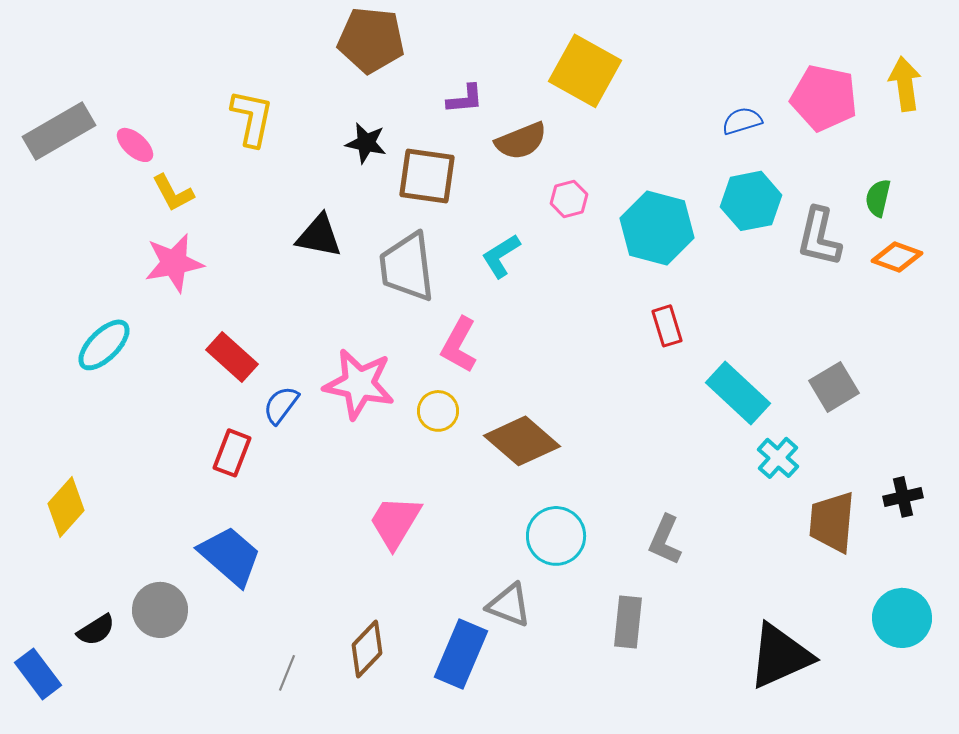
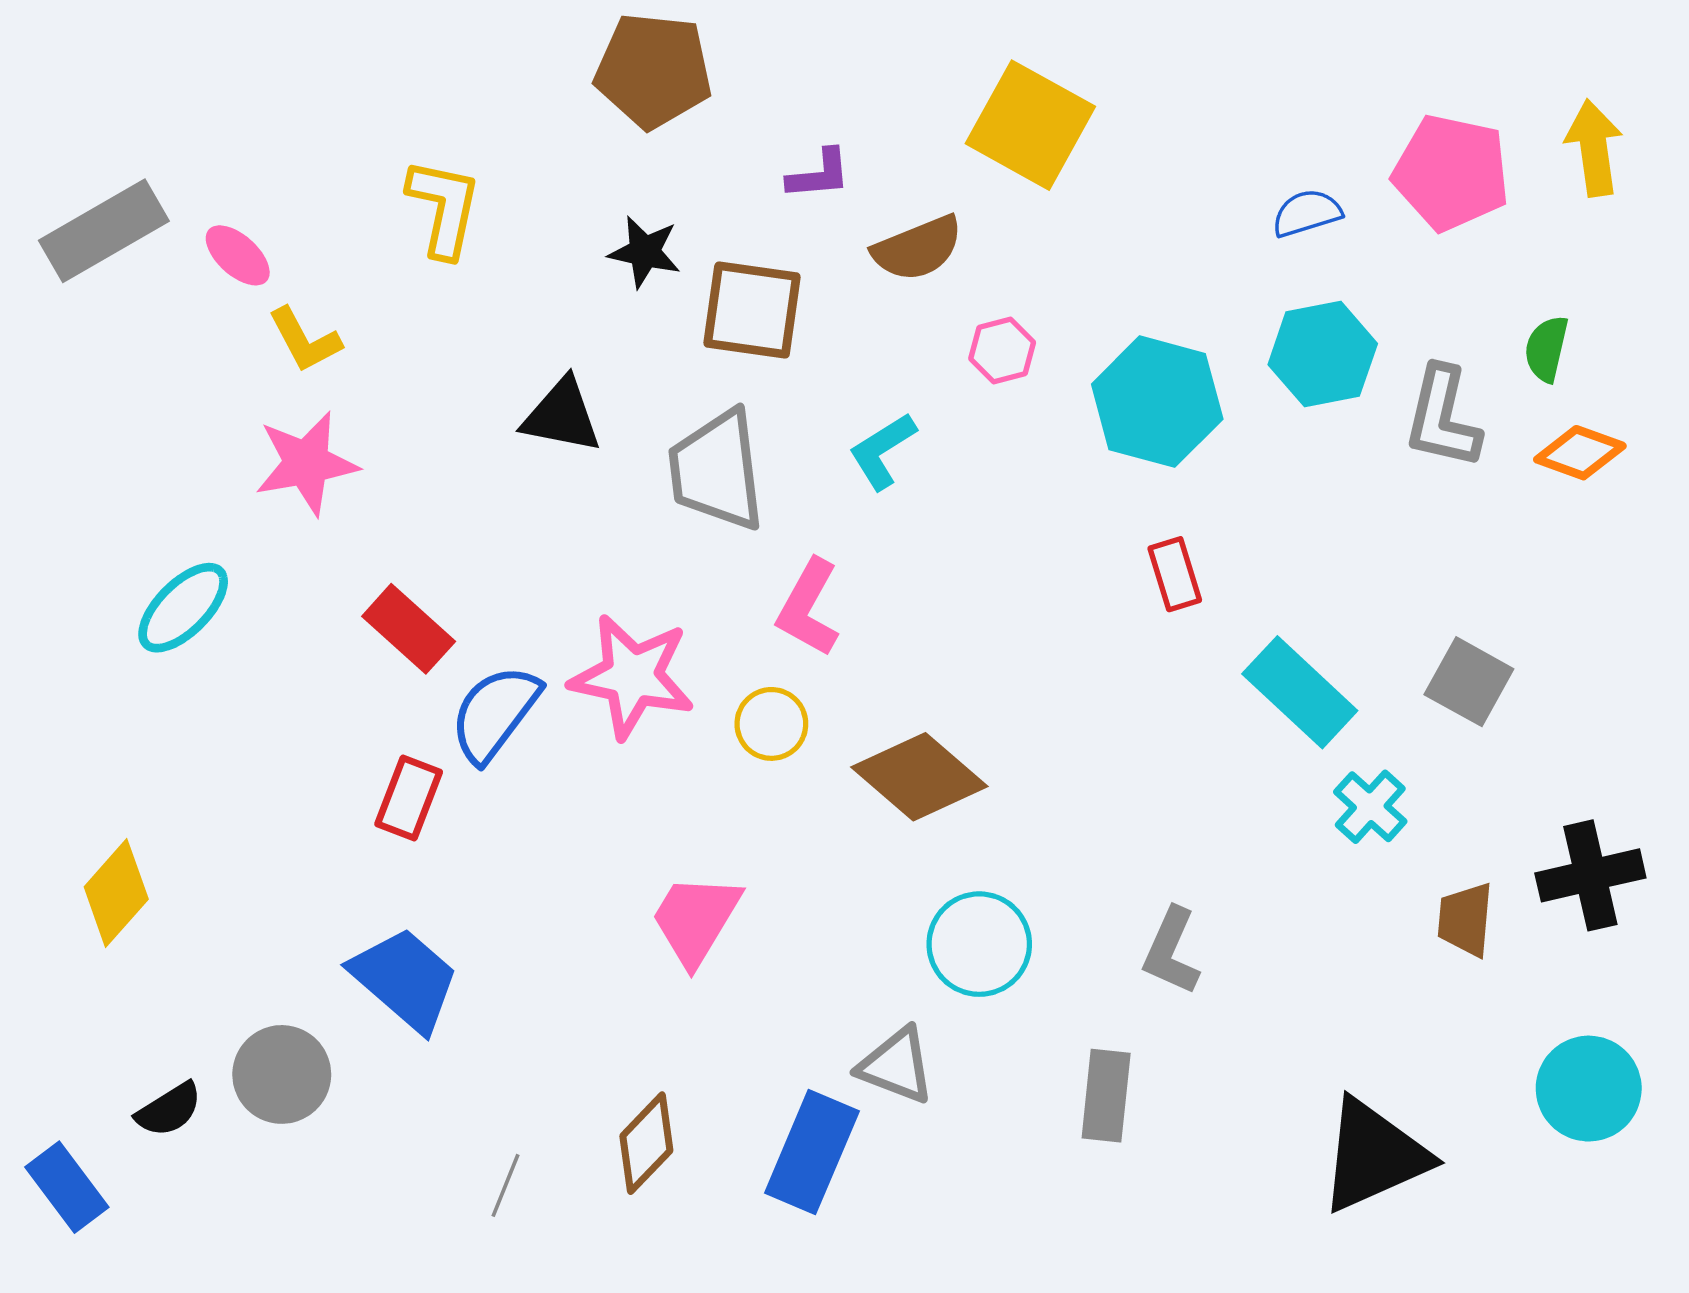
gray square: (834, 387) -> (1469, 682), turned -30
blue semicircle: (281, 405) -> (495, 713), size x1.5
black cross: (903, 497) -> (1590, 875), size x1.5
brown trapezoid: (832, 522) -> (1465, 919), size x0.7

